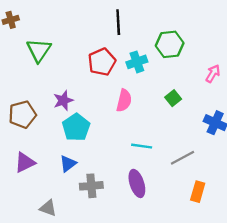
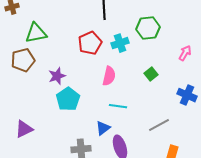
green triangle: (39, 50) -> (36, 33), turned 45
brown pentagon: (22, 115) -> (23, 60), moved
cyan line: (142, 146) -> (118, 106), moved
blue triangle: (68, 164) -> (103, 128), moved

